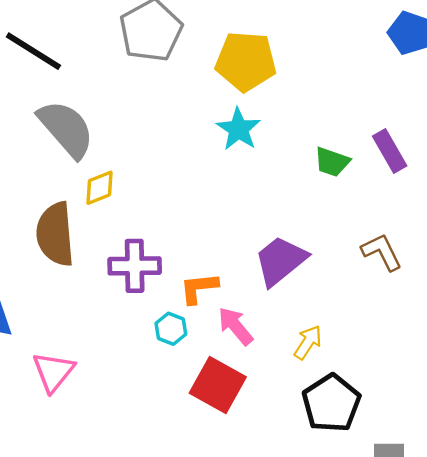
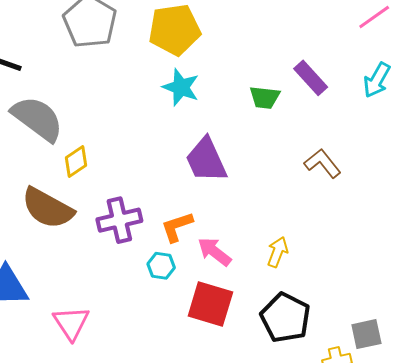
brown semicircle: (55, 234) -> (48, 208), turned -44
purple trapezoid: (280, 261) -> (206, 160), moved, turned -63
black pentagon: (331, 403) -> (285, 318), moved

